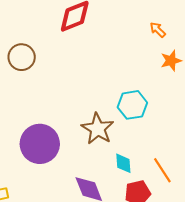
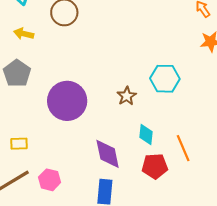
brown star: (98, 129) -> (127, 96), size x0.6

